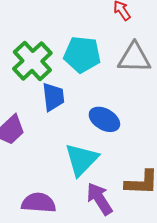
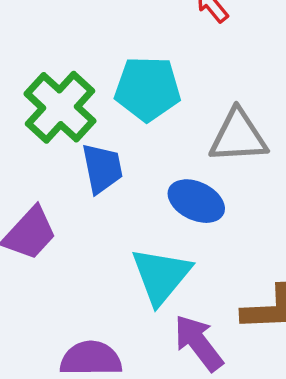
gray triangle: (134, 58) -> (238, 136), moved

